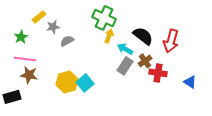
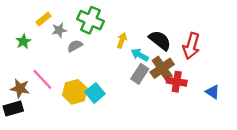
green cross: (104, 18) -> (91, 20), moved
pink line: (25, 59) -> (42, 79), moved, turned 40
brown cross: (145, 61) -> (162, 68), size x1.5
brown star: (29, 75) -> (20, 88), moved

